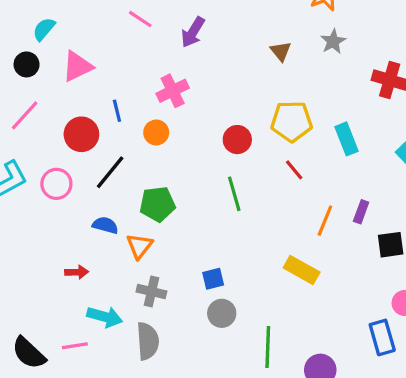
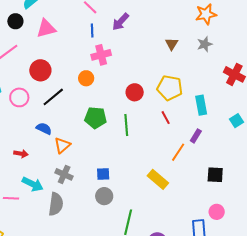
blue line: (117, 111) -> (92, 30), moved
green pentagon: (158, 204) -> (95, 118), moved
purple rectangle: (361, 212) -> (196, 136), moved

